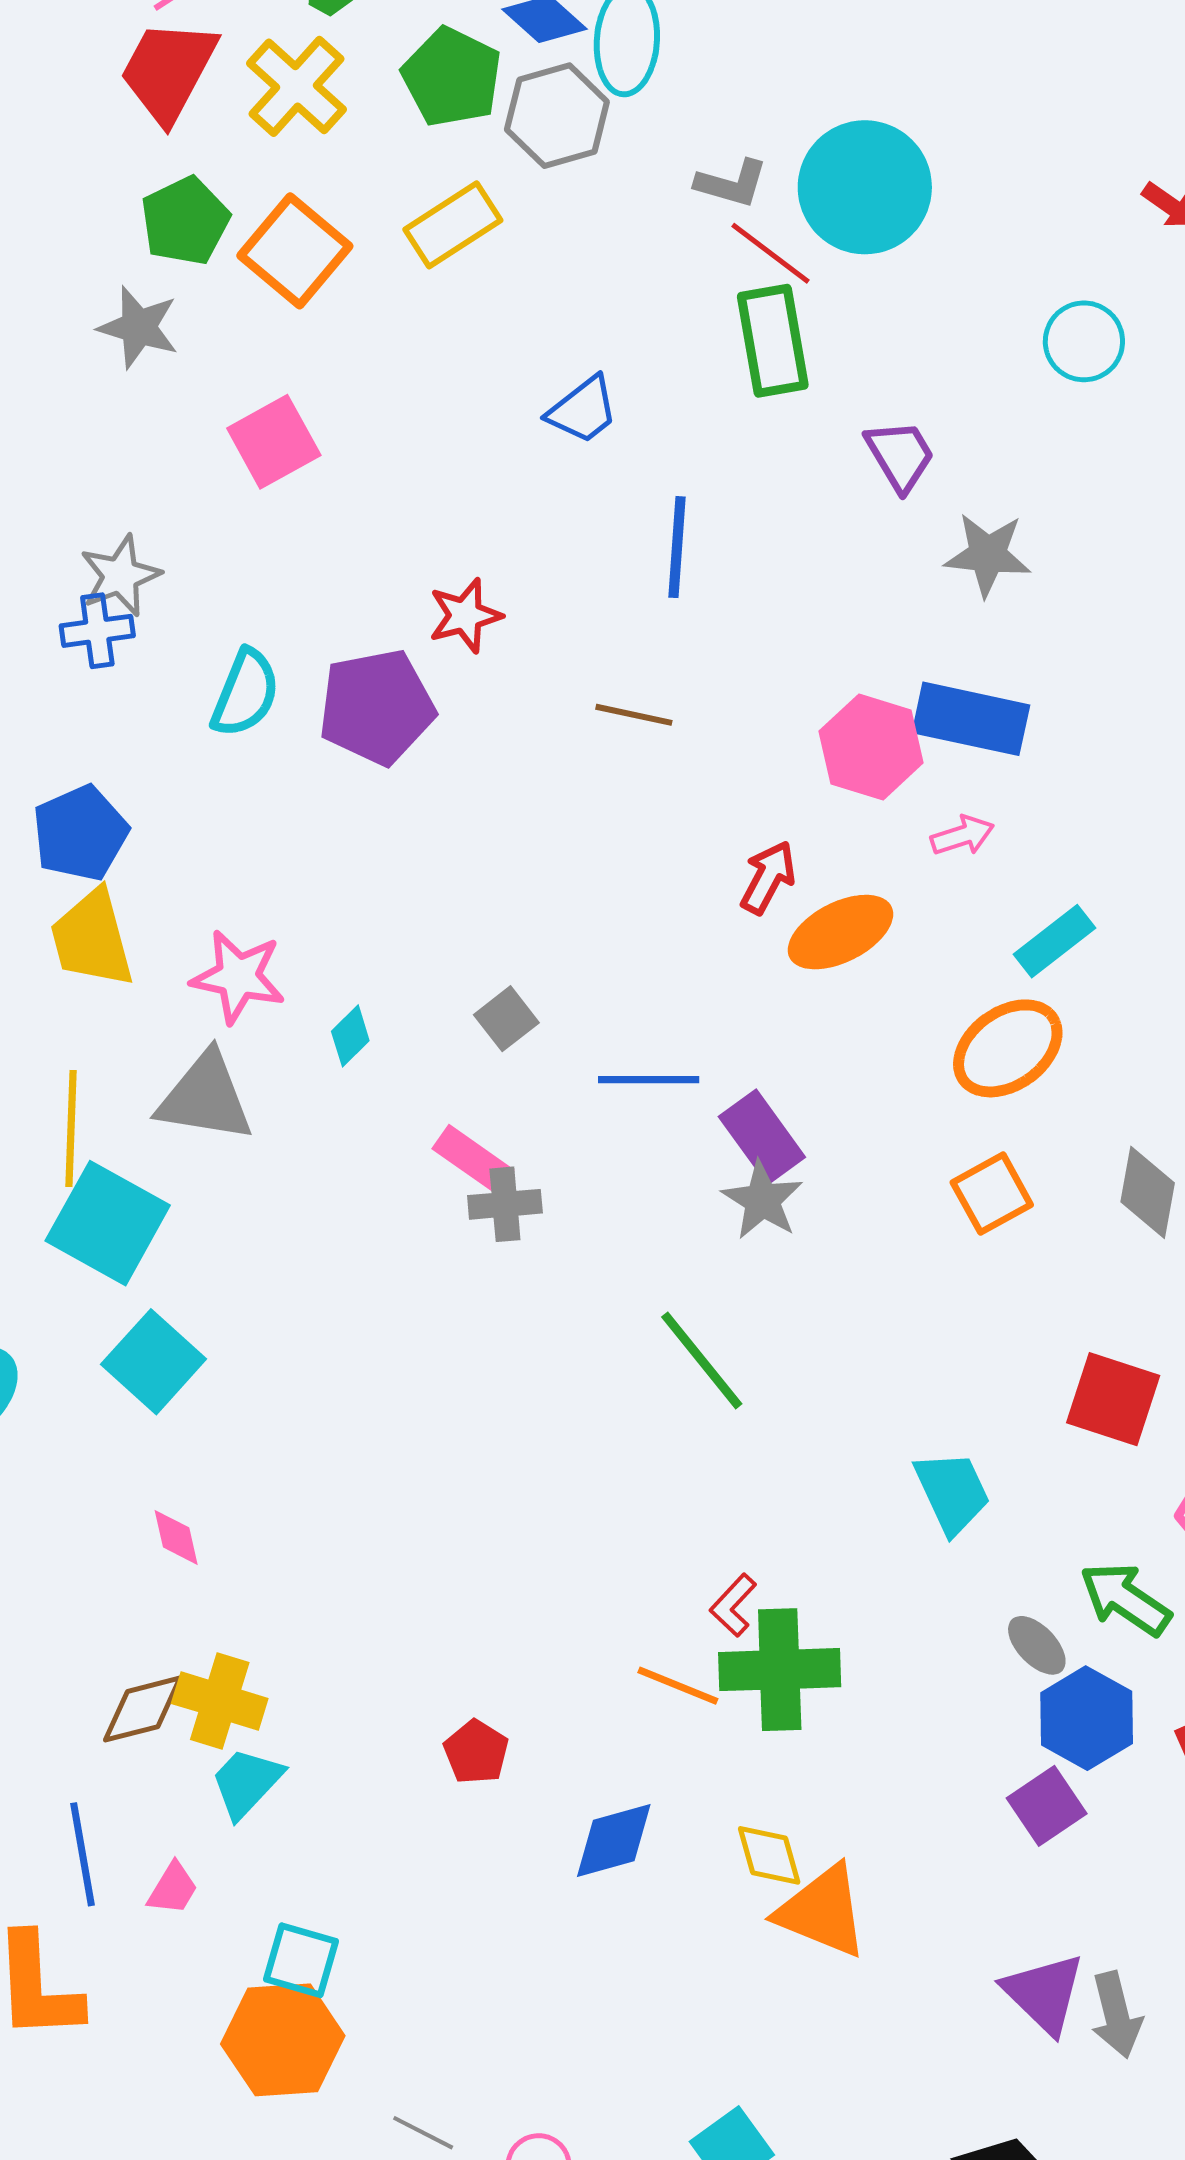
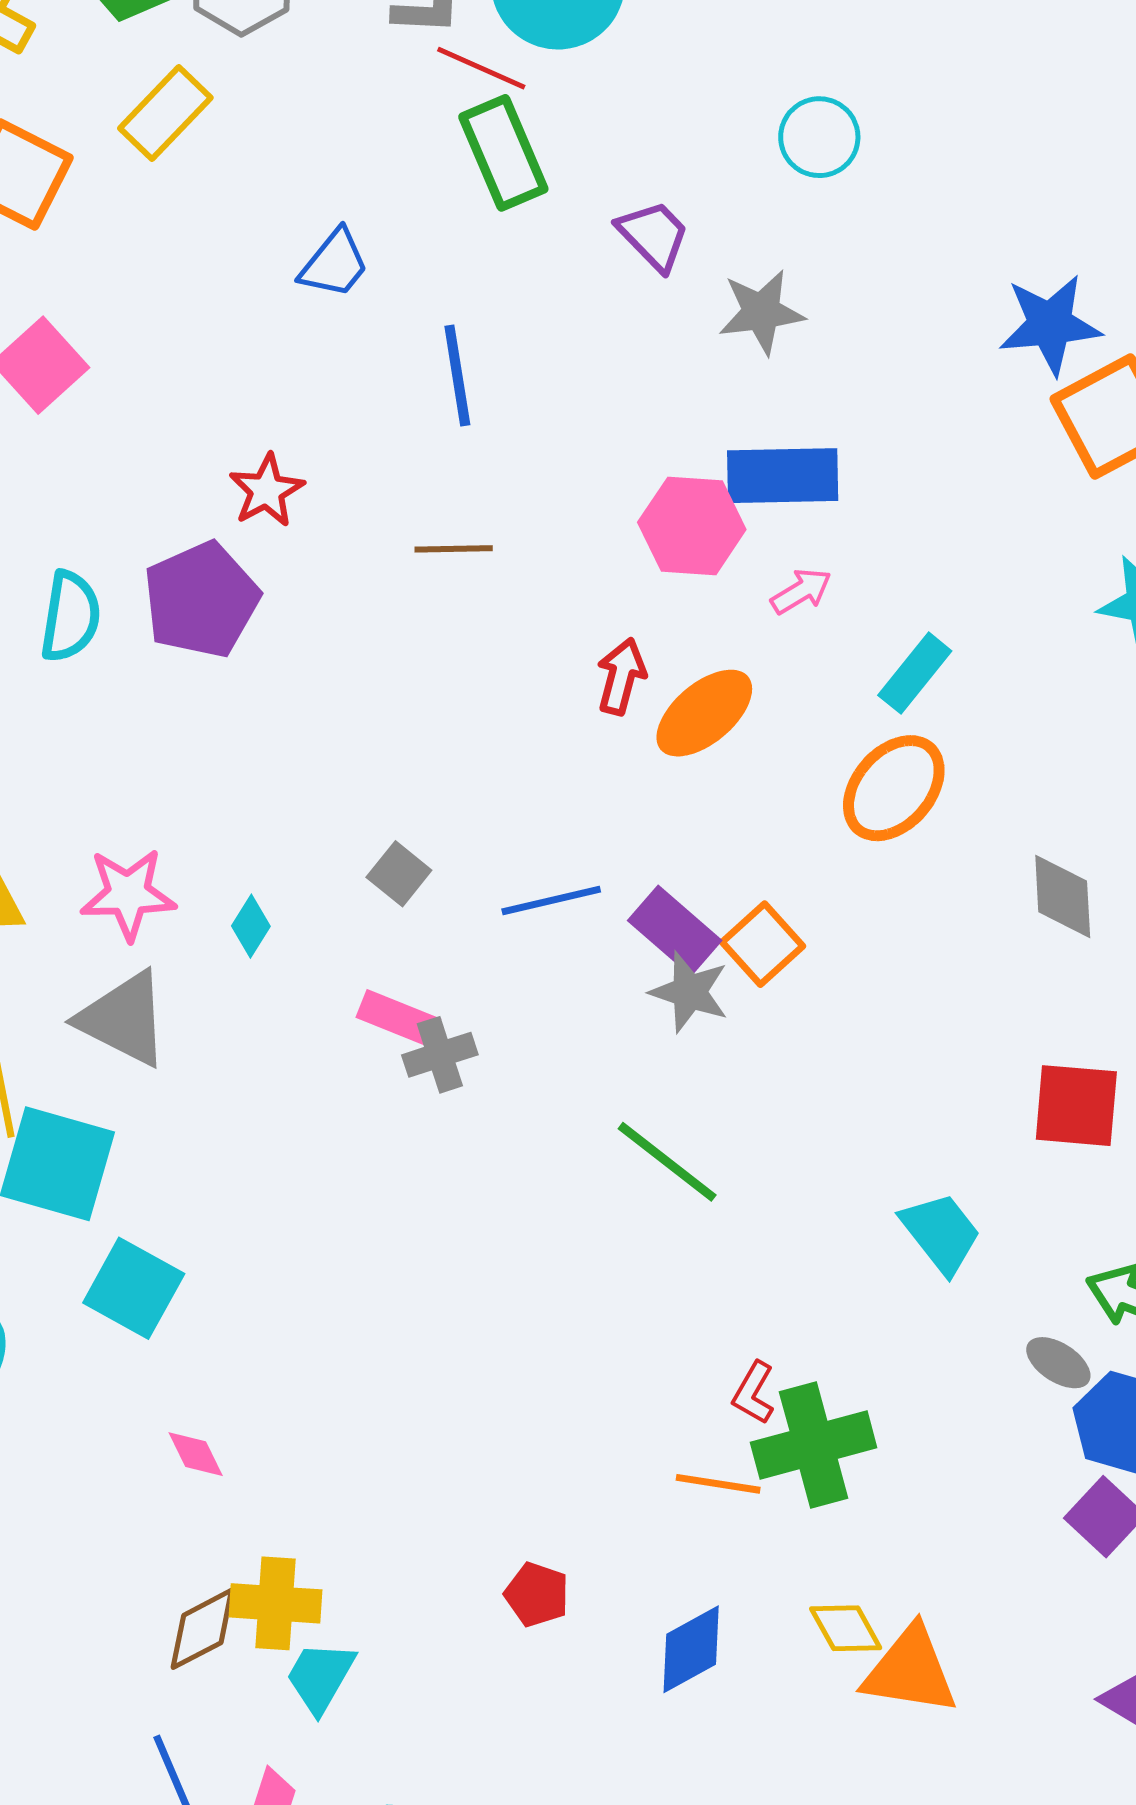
cyan circle: (1084, 341) -> (819, 137), moved
gray triangle: (205, 1097) -> (124, 1019), turned 31
orange square: (992, 1194) -> (762, 944), moved

